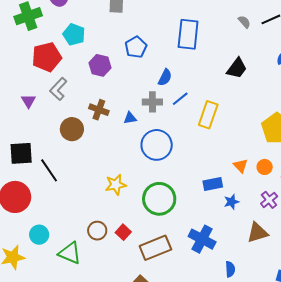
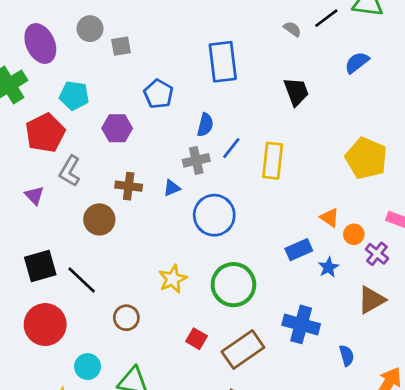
black trapezoid: (237, 68) -> (296, 92), turned -45
orange circle: (265, 167) -> (354, 234), moved
brown circle: (97, 231) -> (126, 318), moved

